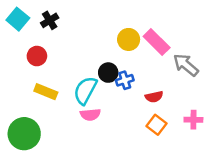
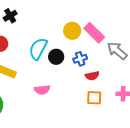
blue cross: (125, 80) -> (80, 59), moved
cyan semicircle: (85, 90) -> (38, 49), moved
orange square: (157, 125) -> (94, 98), turned -35

